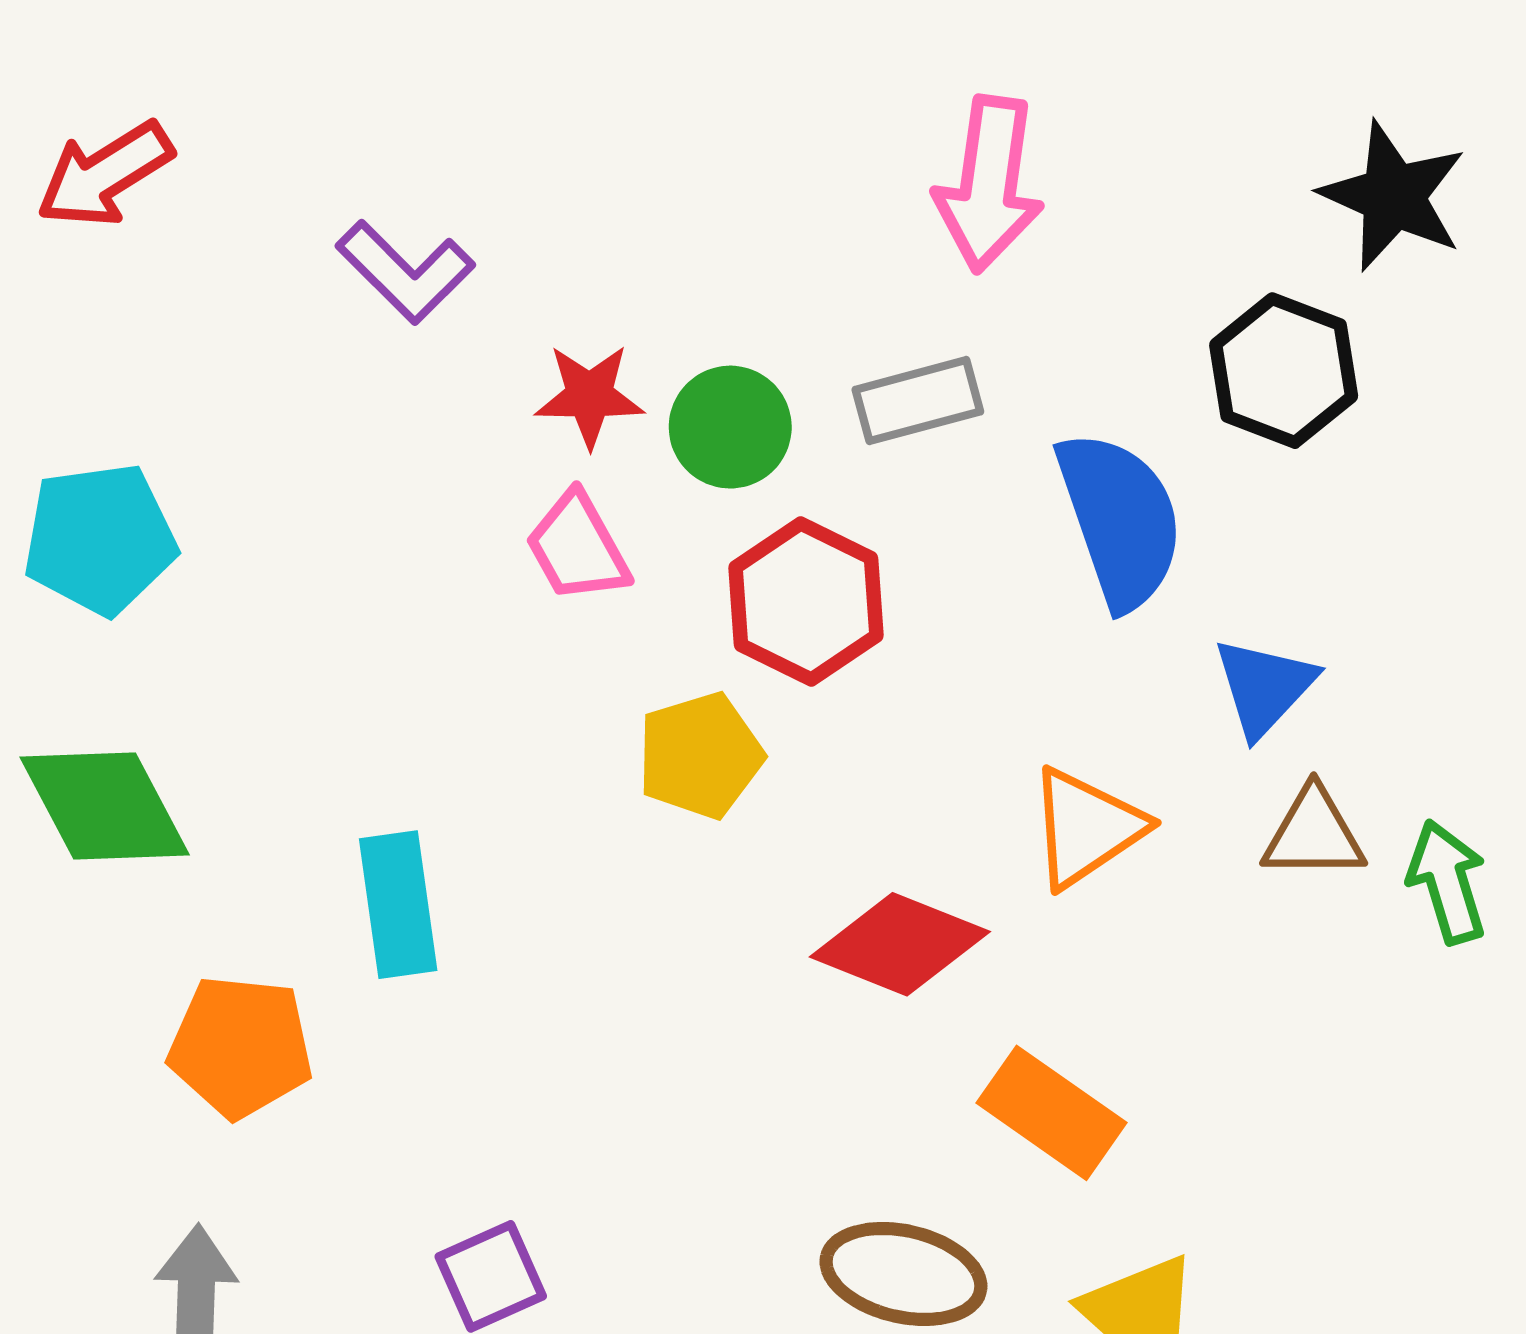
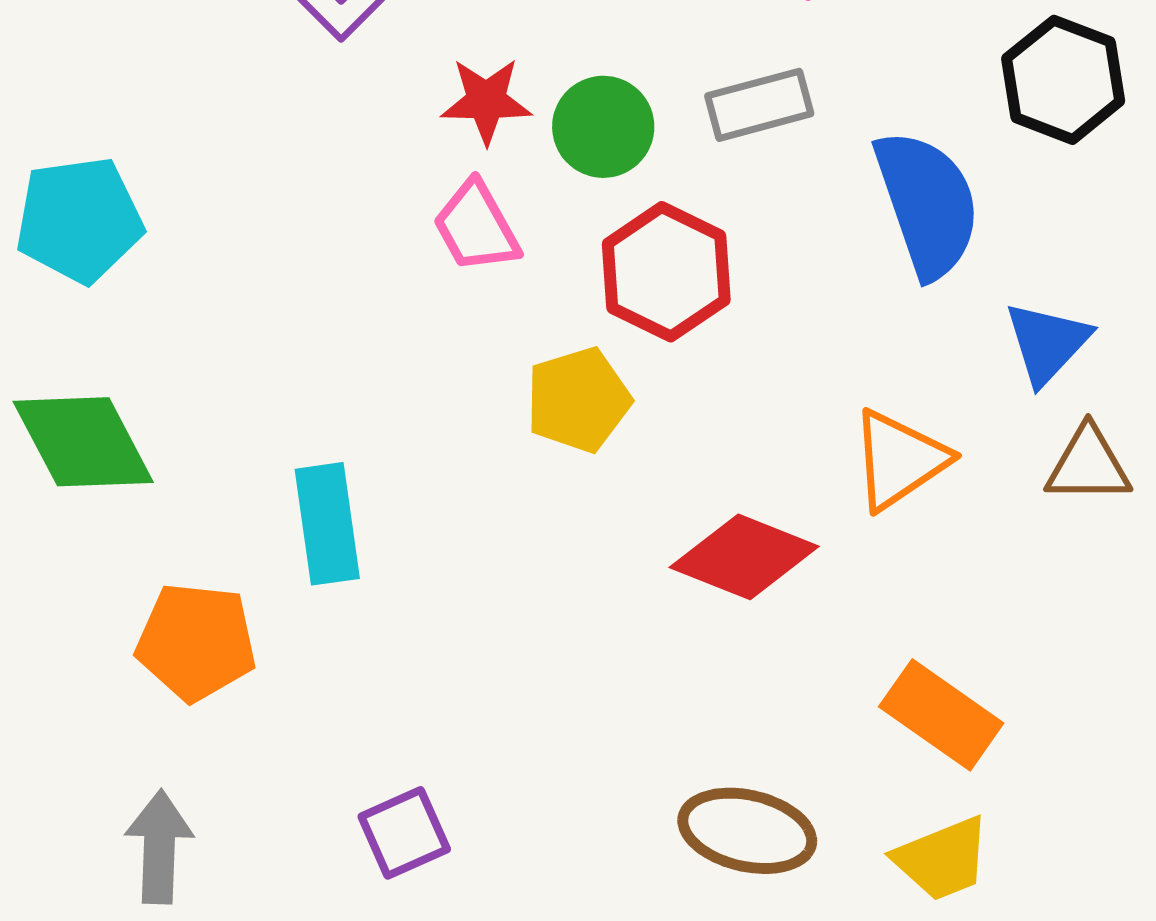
orange rectangle: (1051, 1113) -> (941, 715), moved

